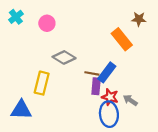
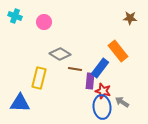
cyan cross: (16, 17) -> (15, 16), turned -32
orange rectangle: (122, 39) -> (118, 51), moved
brown line: (92, 73) -> (75, 69), moved
gray arrow: (130, 100) -> (122, 102), moved

